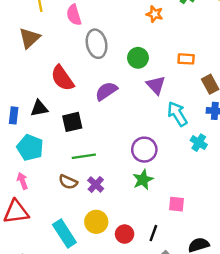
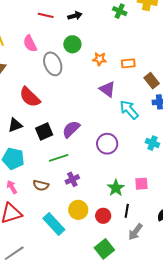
orange star: (155, 14) -> (99, 59), moved
green circle: (138, 58) -> (72, 44), moved
purple semicircle: (106, 91) -> (71, 129), moved
cyan cross: (199, 143) -> (152, 143), moved
green star: (143, 180) -> (116, 188), moved
brown semicircle: (68, 182) -> (41, 185), moved
purple cross: (96, 184) -> (72, 179), turned 32

